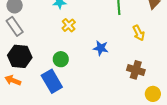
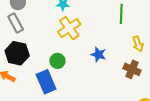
yellow cross: (69, 25) -> (69, 28), size x1.6
brown cross: (136, 70) -> (132, 69), moved

